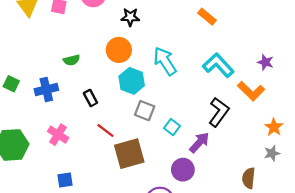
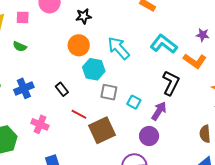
green semicircle: (72, 60) -> (20, 46), moved, turned 48

